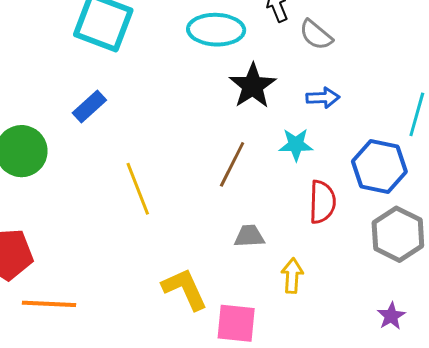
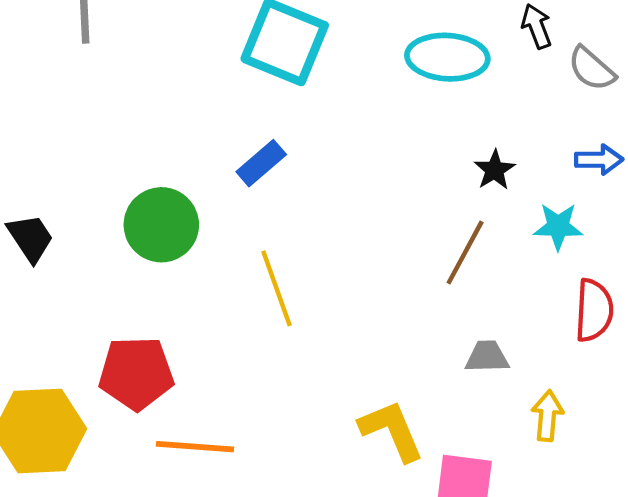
black star: (253, 86) -> (495, 170), moved, size x0.6
yellow line: (138, 189) -> (276, 288), moved

